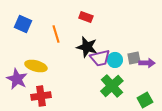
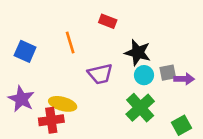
blue square: (23, 24) -> (25, 51), moved
black star: (87, 47) -> (138, 53), moved
purple trapezoid: (100, 58) -> (100, 74), moved
yellow ellipse: (36, 66) -> (63, 104), moved

